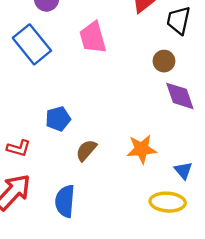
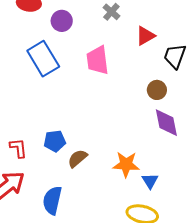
blue pentagon: (58, 119) -> (55, 141), moved
red L-shape: (19, 148) -> (18, 148), turned -120
blue triangle: (183, 170) -> (150, 181), moved

